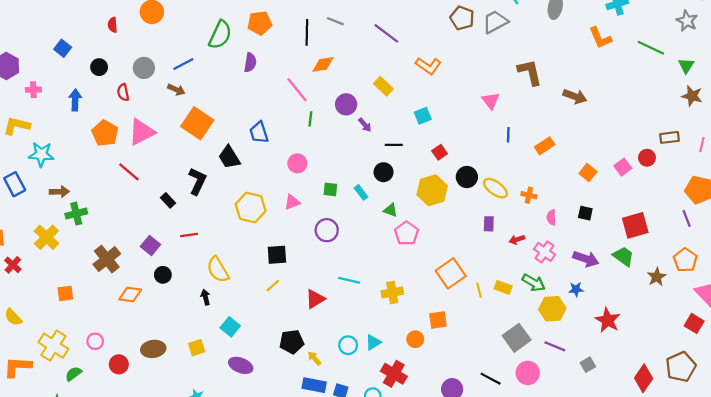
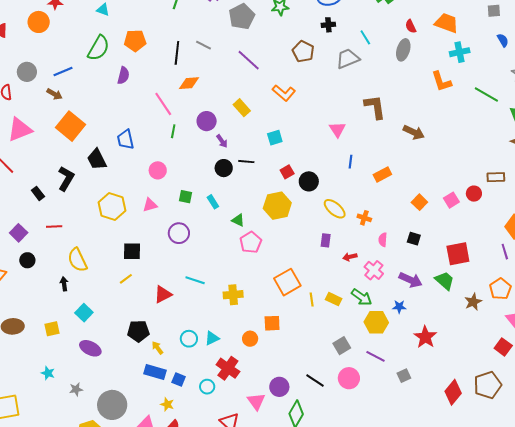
brown pentagon: (462, 18) -> (303, 52), moved
black circle: (384, 172) -> (224, 168), moved
black circle: (467, 177) -> (309, 181), moved
gray square: (517, 338) -> (342, 346), size x0.7

